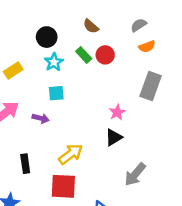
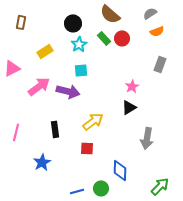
brown semicircle: (91, 26) -> (110, 14), size x1.5
gray rectangle: (151, 86) -> (160, 64), size x0.7
purple arrow: (41, 118) -> (68, 91), size x1.6
gray arrow: (135, 174) -> (147, 138), turned -30
red square: (63, 186) -> (87, 148), size x0.6

